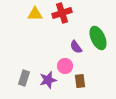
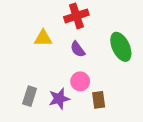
yellow triangle: (35, 14) -> (43, 38), moved
purple semicircle: (76, 47) -> (78, 49), moved

